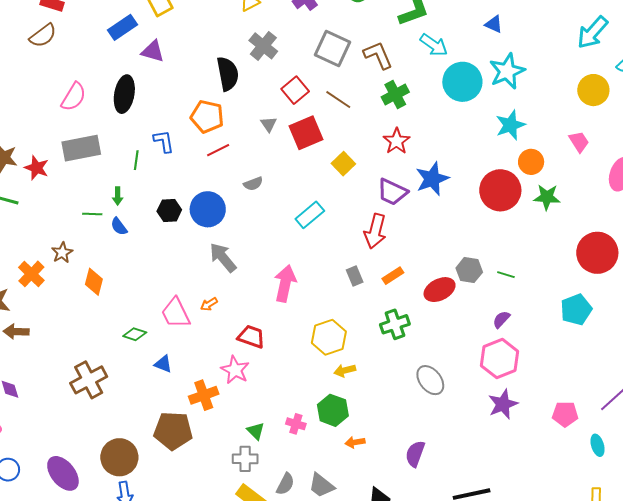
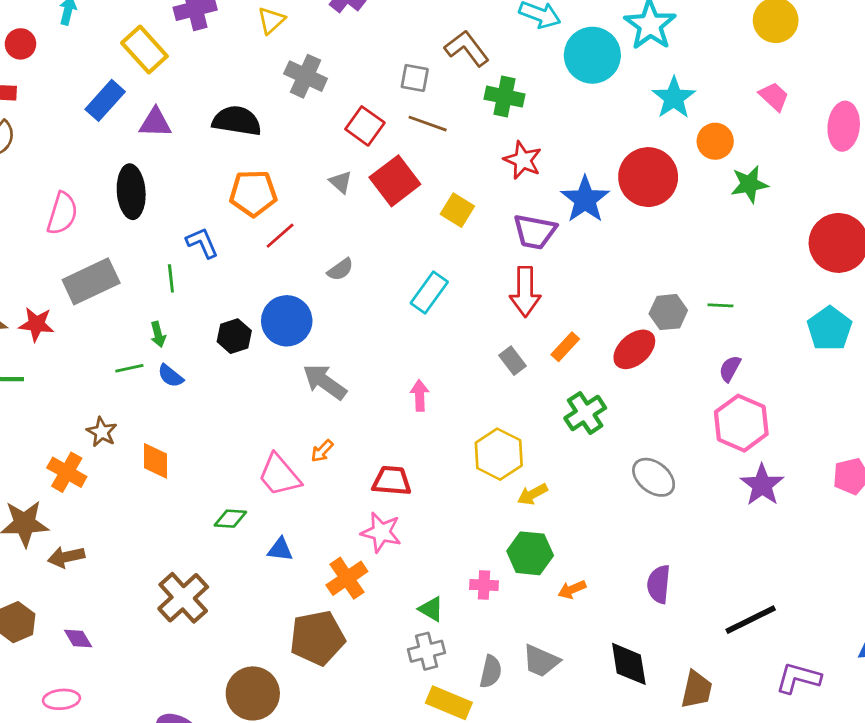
gray square: (333, 48) -> (415, 78), moved, size x0.6
black semicircle: (228, 74) -> (237, 121), moved, turned -56
green cross: (395, 95) -> (505, 97), turned -36
red circle: (500, 190) -> (648, 177), moved
pink arrow: (285, 283) -> (420, 396), size x0.6

